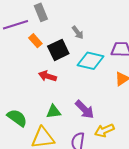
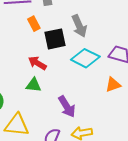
gray arrow: (78, 33) -> (79, 26), size x1.5
green triangle: (54, 112) -> (34, 85), moved

